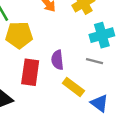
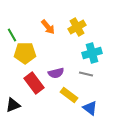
purple semicircle: (57, 60) -> (56, 73), turned -98
red rectangle: (30, 72) -> (34, 83), turned -45

